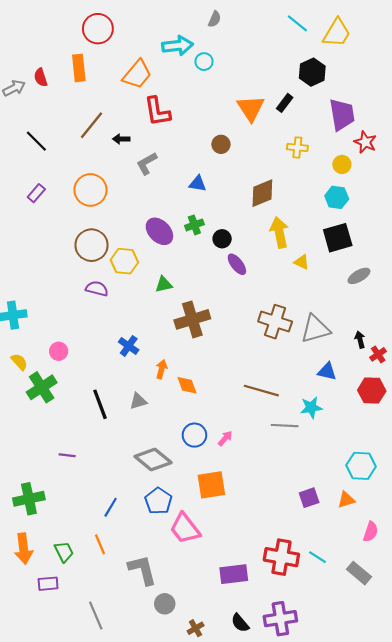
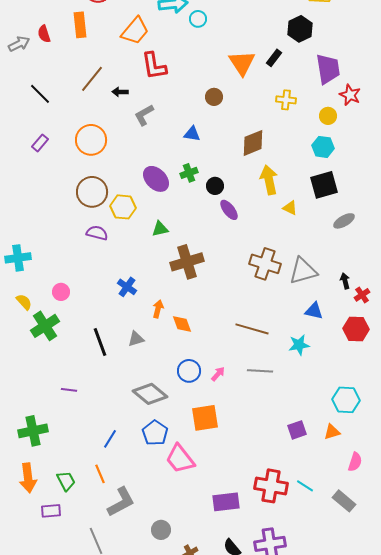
gray line: (285, 426) -> (260, 371), moved
gray L-shape: (142, 570) -> (121, 502), moved, turned 76

